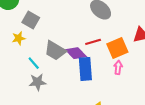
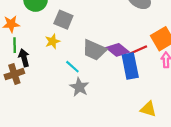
red line: (93, 42) -> (139, 50), moved
gray star: (37, 82) -> (79, 87), turned -30

